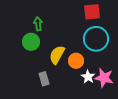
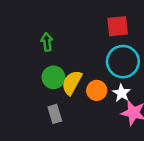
green circle: (31, 42) -> (53, 77), moved
white star: (88, 77) -> (122, 93), moved

